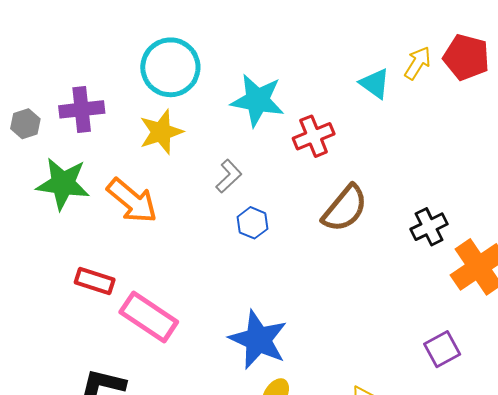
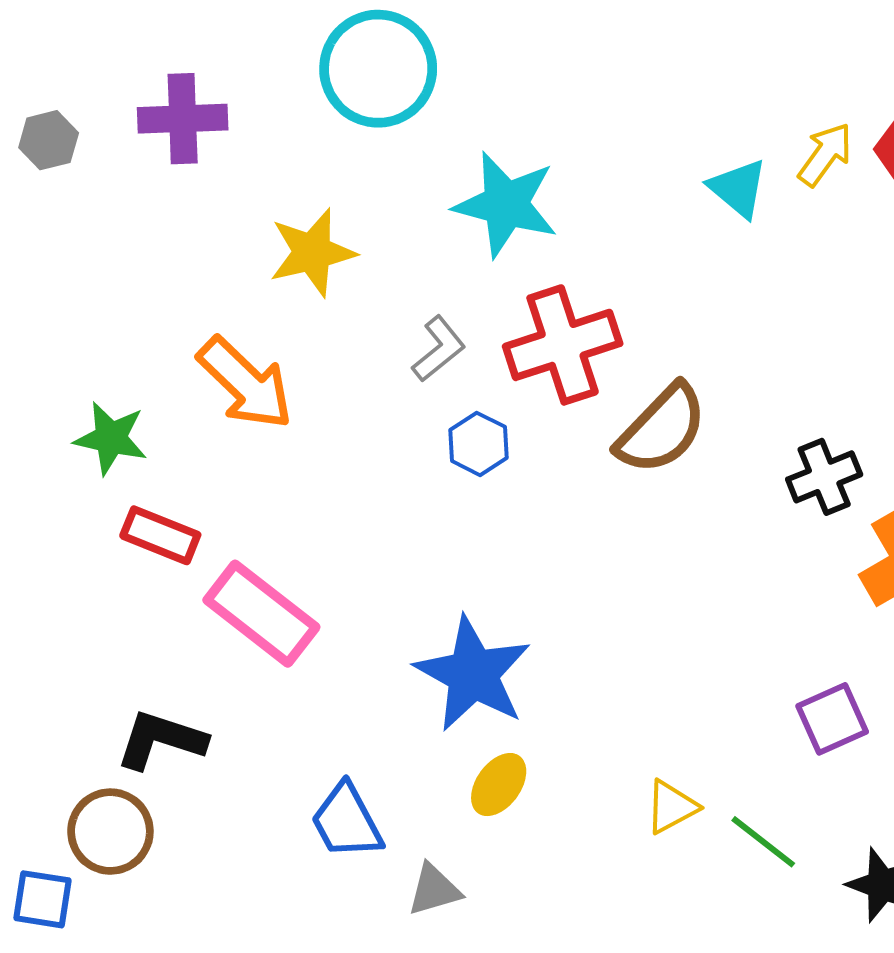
cyan circle: (170, 67) -> (378, 69), moved
purple cross: (82, 109) -> (183, 119), moved
gray hexagon: (25, 124) -> (49, 140), moved
red cross: (314, 136) -> (563, 345), moved, size x1.4
green star: (63, 184) -> (111, 438), moved, size x0.7

